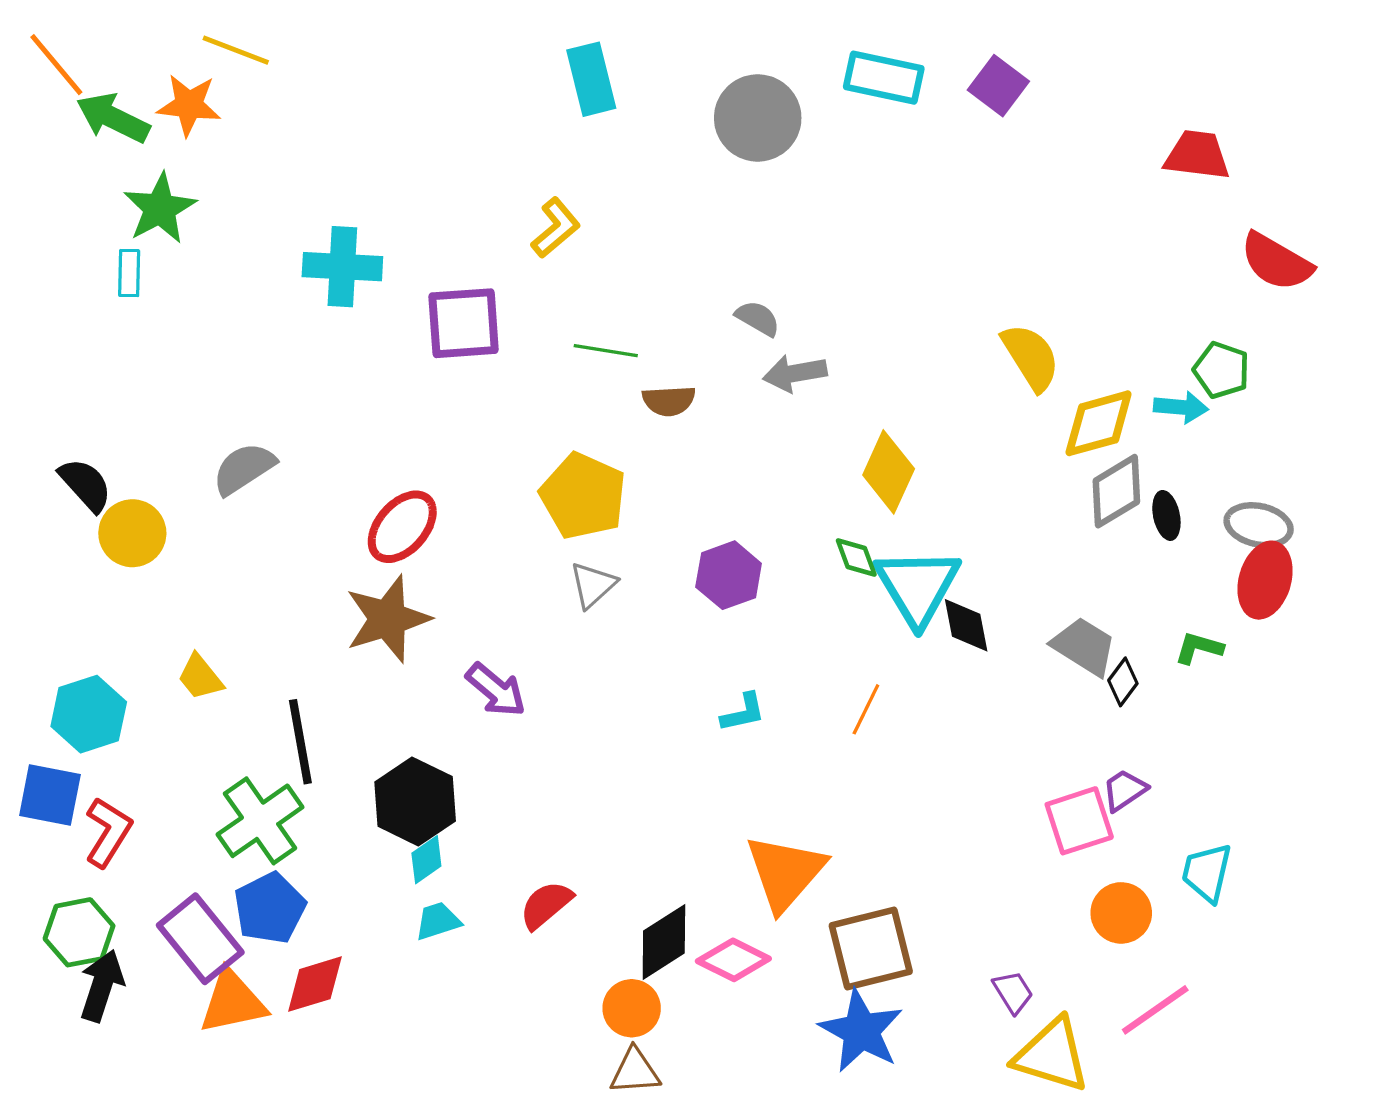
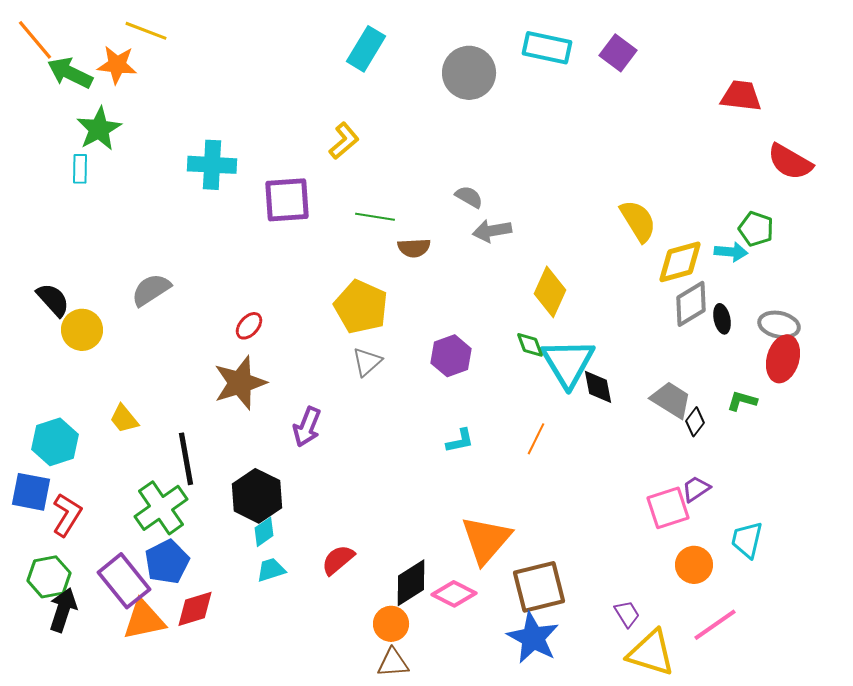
cyan rectangle: (591, 79) -> (366, 49), turned 45
red ellipse: (402, 527) -> (249, 326), size x0.6
purple arrow: (496, 690) -> (307, 427), turned 72

